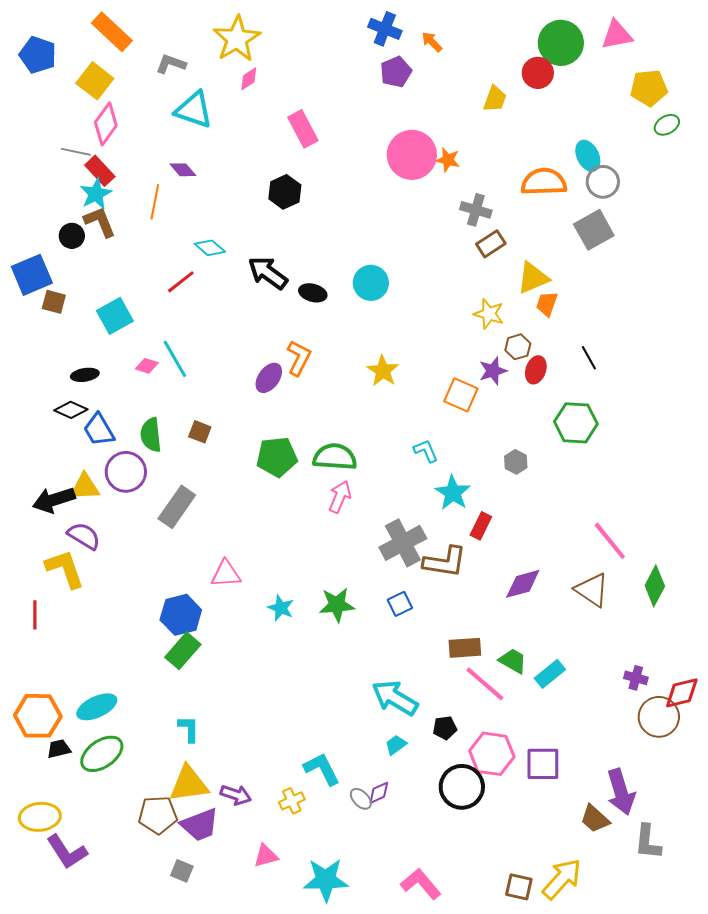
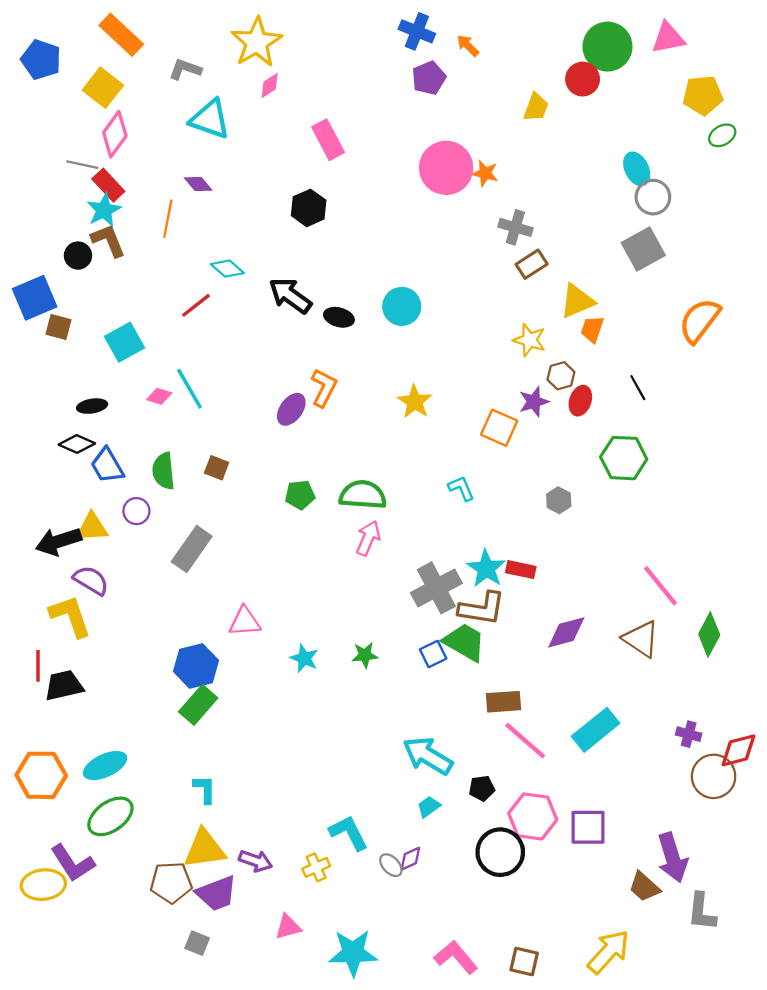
orange semicircle: (544, 182) -> (699, 321), moved, turned -51
green pentagon: (277, 457) -> (300, 495), size x0.7
purple circle: (126, 472) -> (136, 511), size x0.6
cyan star: (453, 493) -> (486, 568), moved
red rectangle: (481, 526) -> (521, 570), turned 76
green star: (337, 605) -> (365, 655), size x0.7
green trapezoid: (513, 661) -> (465, 642), moved, size x1.4
cyan rectangle: (550, 674) -> (596, 730), size x1.4
black trapezoid: (59, 749) -> (64, 685), moved, size x1.5
purple L-shape: (67, 852) -> (73, 863), moved
brown square: (519, 887) -> (524, 962), moved

